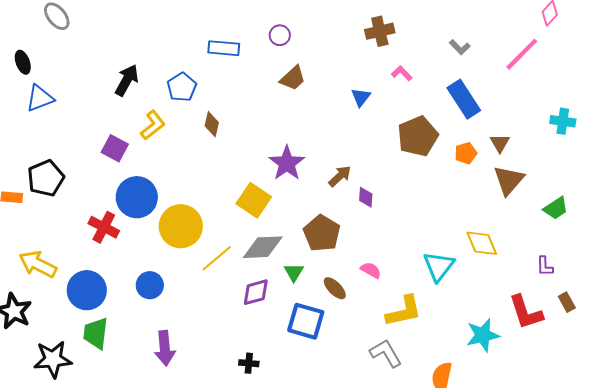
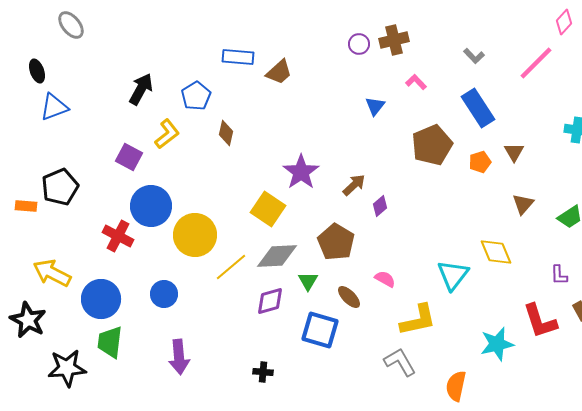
purple circle: (280, 35) -> (359, 44), moved
brown trapezoid: (293, 78) -> (279, 72), moved
brown triangle: (509, 180) -> (523, 204), moved, size x0.7
purple diamond: (366, 197) -> (380, 206), turned 45

